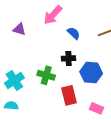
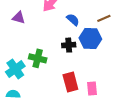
blue hexagon: (91, 73) -> (90, 38), moved
green cross: (46, 75) -> (38, 58), moved
pink rectangle: (97, 108) -> (92, 88), moved, turned 64

